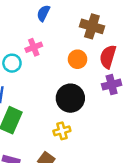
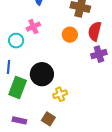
black circle: (70, 98) -> (42, 74), moved

